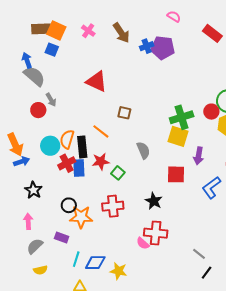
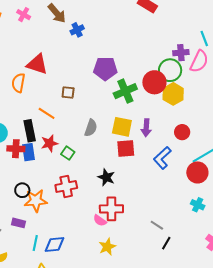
blue cross: (147, 46) -> (77, 30), moved
purple pentagon: (163, 48) -> (105, 69), moved
red circle: (211, 112) -> (154, 82), size x1.5
yellow square: (178, 136) -> (122, 127), moved
orange semicircle: (67, 139) -> (18, 83), moved
gray semicircle: (143, 150) -> (91, 128), turned 48
red cross: (67, 163) -> (16, 149), turned 36
yellow star: (119, 271) -> (107, 247), moved, turned -30

